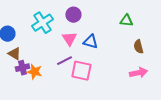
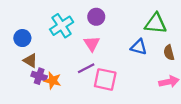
green triangle: (126, 21) -> (156, 23), size x1.5
blue triangle: (90, 42) -> (139, 47), moved
purple cross: (22, 68) -> (39, 76), turned 32

